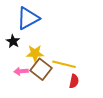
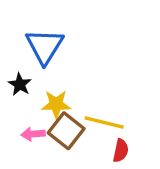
blue triangle: (28, 18) -> (45, 46), turned -30

